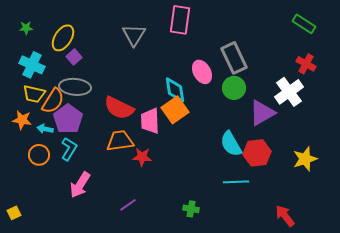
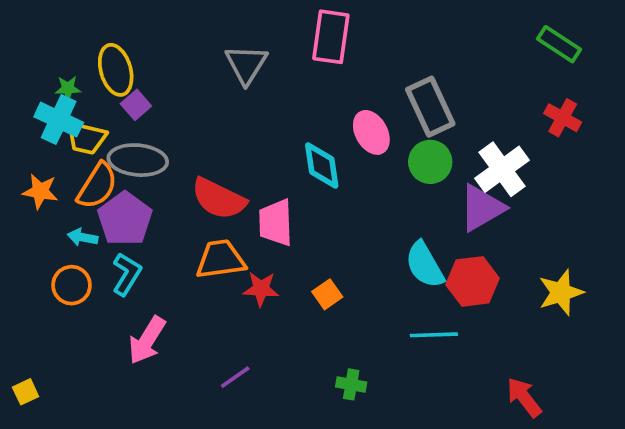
green star: (26, 28) -> (68, 88), moved
yellow ellipse: (63, 38) -> (116, 70), turned -48
white cross: (289, 92) -> (502, 169), moved
yellow trapezoid: (34, 94) -> (86, 138), moved
orange square: (175, 110) -> (327, 294), moved, size x0.6
orange star: (22, 120) -> (40, 191), moved

